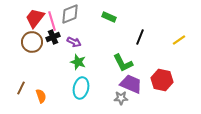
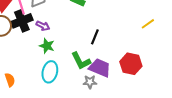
black cross: (53, 37) -> (22, 21), size x1.5
black line: (140, 37) -> (95, 37), moved
green L-shape: (123, 63) -> (81, 61), moved

